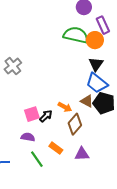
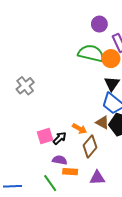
purple semicircle: (28, 137) -> (60, 160), moved
orange rectangle: (56, 148) -> (70, 172), turned -32

